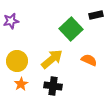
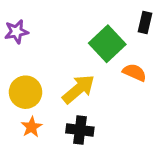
black rectangle: (96, 15) -> (145, 23), turned -64
orange semicircle: (89, 60) -> (134, 72), moved

